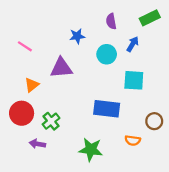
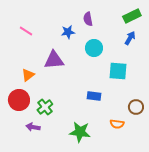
purple semicircle: (111, 21) -> (88, 19), moved
blue arrow: (133, 44) -> (130, 38), moved
pink line: (25, 46) -> (26, 31), moved
blue rectangle: (107, 109) -> (94, 96), size x0.6

